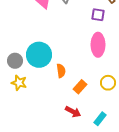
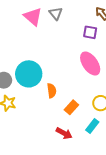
pink ellipse: (98, 45) -> (90, 64), turned -35
cyan rectangle: (100, 119) -> (92, 126), moved

